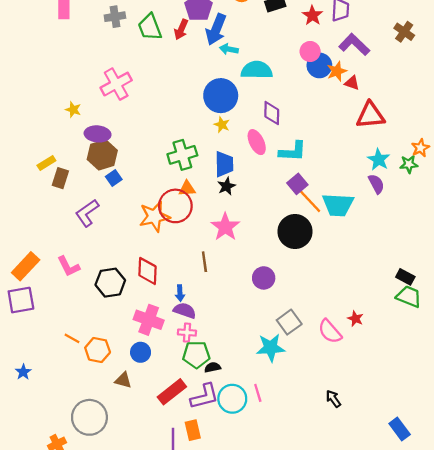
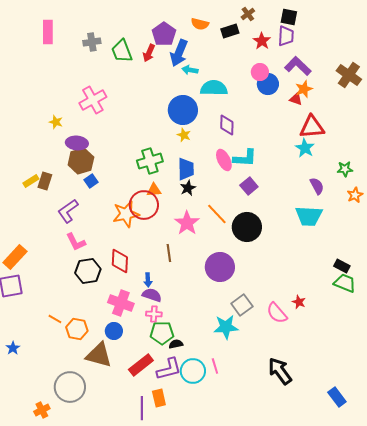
brown cross: (404, 32) -> (349, 75), moved, size x1.4
orange star: (337, 71) -> (304, 89), moved
pink ellipse: (257, 142) -> (224, 160), moved
orange star: (420, 148) -> (355, 195), moved
cyan star: (379, 159) -> (305, 148), moved
yellow rectangle: (46, 163) -> (31, 181), moved
orange line: (310, 201) -> (217, 214), moved
cyan trapezoid: (338, 205) -> (309, 216), moved
pink L-shape: (69, 266) -> (76, 242), moved
purple circle: (264, 278) -> (220, 267), size x1.5
brown triangle: (123, 380) -> (99, 355), size x1.8
black arrow: (333, 399) -> (280, 371), size x1.8

